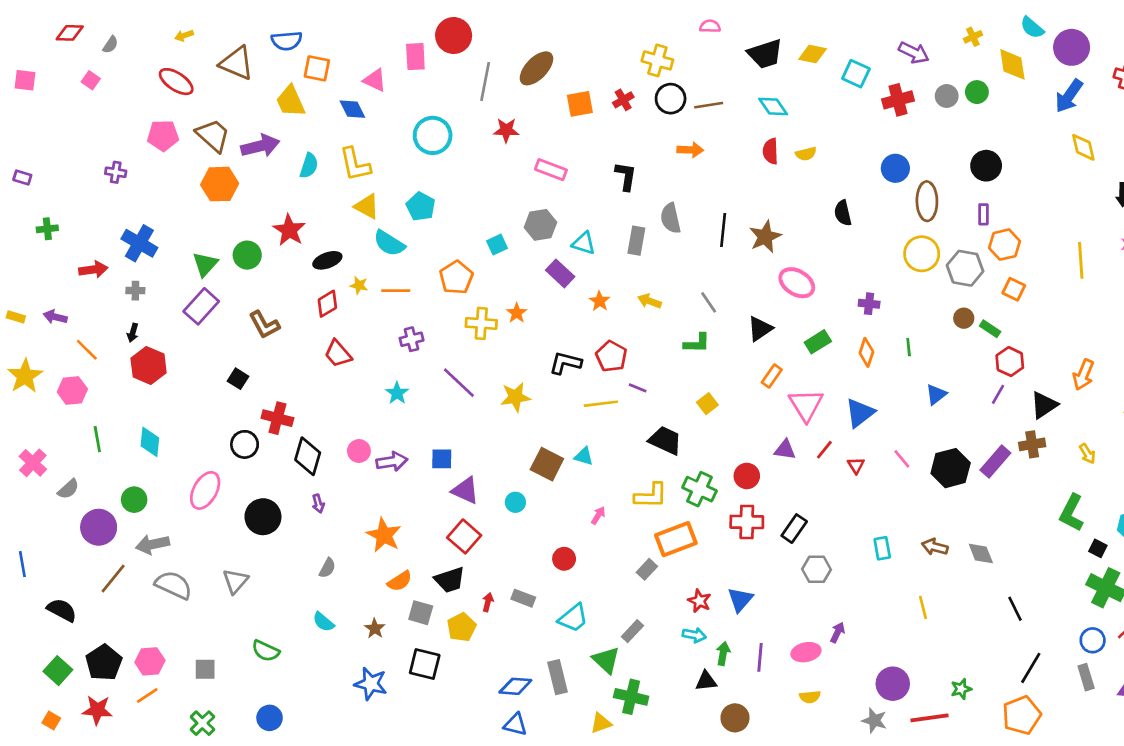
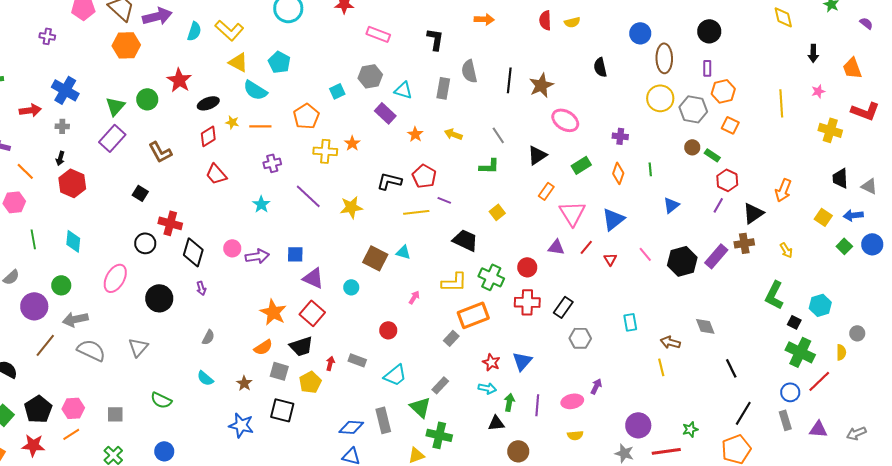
yellow L-shape: (355, 164) -> (229, 30), turned -36
orange star: (384, 535) -> (273, 312), moved
brown arrow: (935, 547) -> (670, 342), moved

